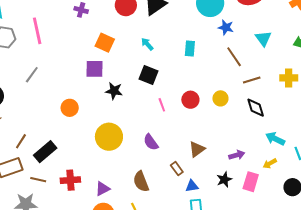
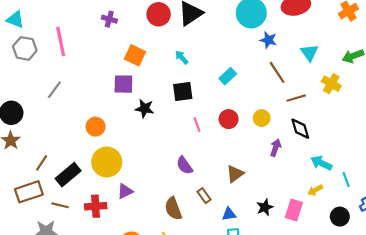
cyan rectangle: (190, 48) -> (228, 76), moved, turned 42
black square: (149, 75) -> (183, 92), turned -30
yellow cross: (289, 78) -> (331, 84), moved, turned 30
yellow circle: (109, 137) -> (107, 162), moved
purple arrow: (237, 155) -> (276, 148), moved, turned -56
brown rectangle: (177, 169) -> (204, 196), moved
purple triangle: (103, 189) -> (125, 191), moved

